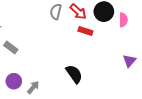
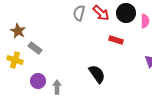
red rectangle: (85, 31) -> (116, 40), moved
gray arrow: (33, 87) -> (57, 87), turned -40

